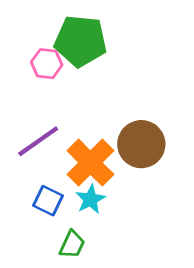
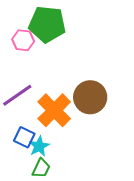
cyan star: (90, 199) -> (39, 146), moved

